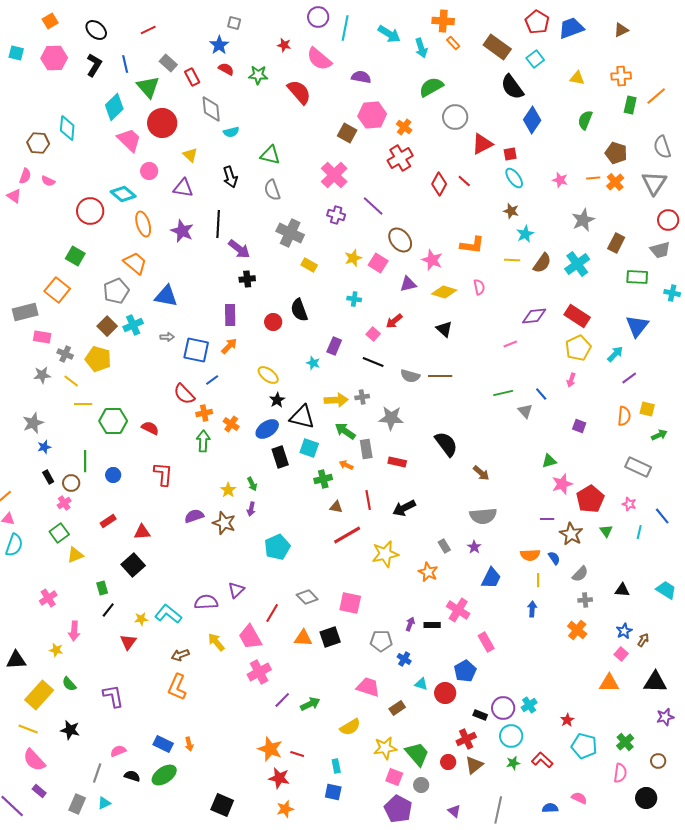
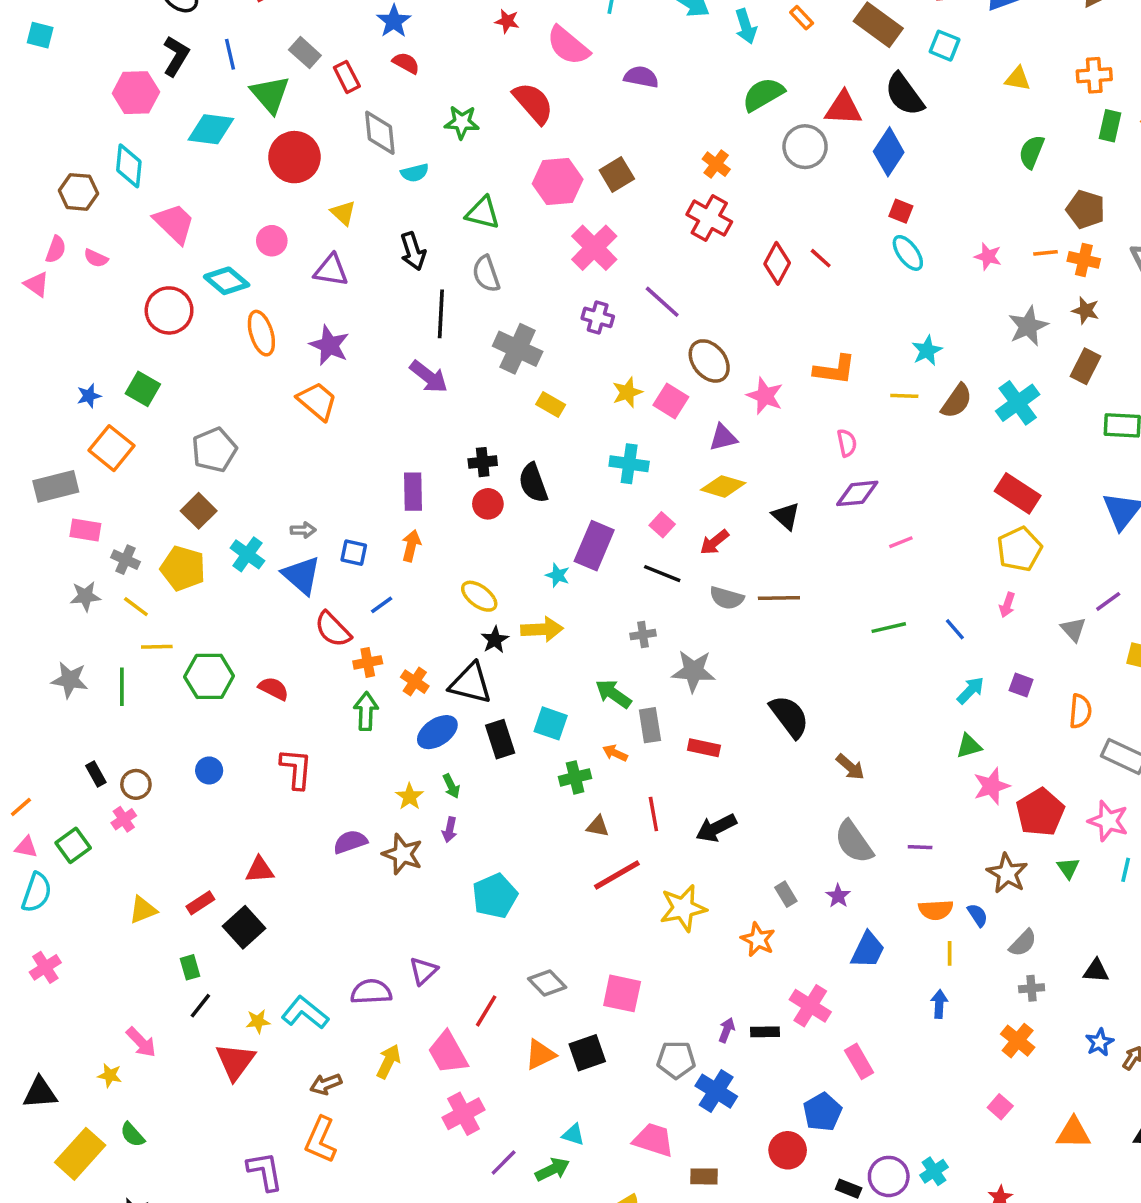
pink hexagon: (54, 58) -> (136, 93), moved
cyan square: (535, 59) -> (944, 46), turned -30
green star: (258, 75) -> (462, 122), moved
cyan diamond: (114, 107) -> (211, 129), turned 52
pink hexagon: (372, 115) -> (558, 181), moved
blue diamond: (532, 120) -> (889, 152), moved
brown square: (347, 133) -> (617, 175), turned 30
pink trapezoid: (129, 140) -> (174, 223), moved
red triangle: (482, 144) -> (843, 108), moved, turned 30
red square: (510, 154) -> (901, 211), turned 32
red cross: (400, 158) -> (709, 218), turned -30
orange cross: (615, 182) -> (1084, 260), turned -36
brown star: (511, 211) -> (1086, 310), moved
black line: (218, 224) -> (441, 314), moved
orange trapezoid: (135, 263) -> (317, 401), moved
black cross: (247, 279) -> (483, 462), moved
yellow diamond: (444, 292) -> (723, 486), moved
blue triangle: (166, 296) -> (301, 575), moved, turned 30
cyan cross: (354, 299) -> (629, 464), size x1.5
purple diamond: (534, 316) -> (857, 493), moved
red arrow: (394, 321) -> (714, 542), moved
cyan cross: (133, 325) -> (247, 554), moved, turned -30
orange arrow: (229, 346) -> (411, 546), turned -30
purple rectangle: (334, 346) -> (594, 546), size x1.5
blue square: (196, 350) -> (354, 553), size x0.6
cyan arrow: (615, 354) -> (971, 690), moved
yellow arrow: (336, 400) -> (542, 629), moved
gray triangle: (525, 411) -> (1073, 629), moved
orange semicircle: (624, 416) -> (1080, 711), moved
black triangle: (302, 417) -> (470, 683), moved
gray star: (33, 423) -> (70, 680), turned 30
blue ellipse: (267, 429) -> (437, 732), moved
blue star: (44, 447) -> (89, 396), moved
green line: (85, 461) -> (122, 687), moved
pink star: (629, 504) -> (1108, 821), size x1.6
gray semicircle: (483, 516) -> (854, 842), turned 60
purple line: (547, 519) -> (920, 847), moved
red rectangle: (108, 521) -> (200, 903), moved
green square: (59, 533) -> (73, 845), moved
pink cross: (48, 598) -> (45, 967), moved
pink arrow: (74, 631) -> (141, 1042), turned -48
orange triangle: (303, 638) -> (540, 1054), turned -30
red triangle: (128, 642) -> (235, 1061), size x1.4
yellow arrow: (216, 642) -> (389, 1061), turned 66
pink square: (621, 654) -> (1000, 1107), moved
blue cross: (404, 659) -> (716, 1091), size x1.6
cyan triangle: (421, 684) -> (573, 1135), moved
purple L-shape: (113, 696) -> (265, 1171), moved
brown rectangle: (397, 708) -> (704, 1176), turned 35

